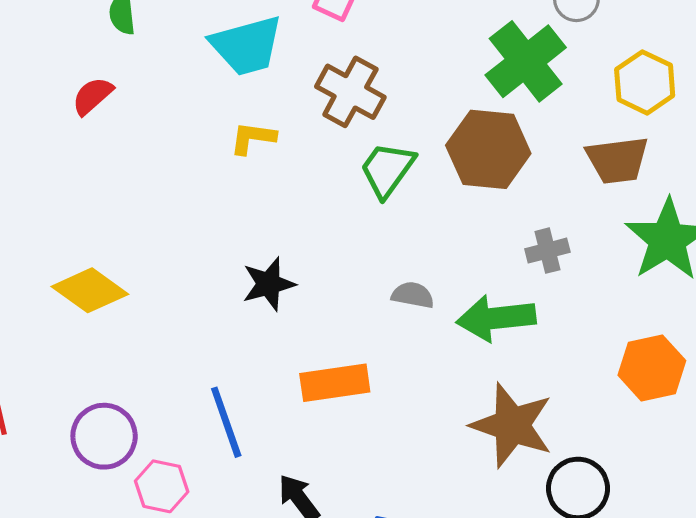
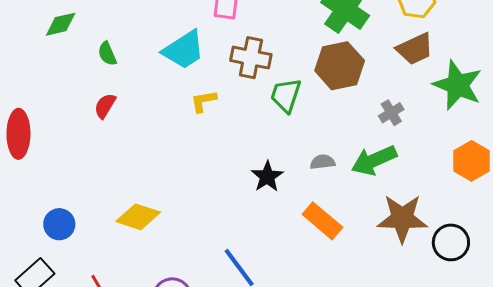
black star: (269, 284) -> (267, 177), moved
orange rectangle: (335, 383) -> (322, 221), moved, turned 66

